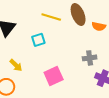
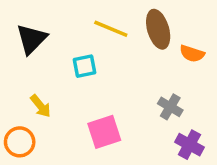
gray cross: (90, 58) -> (170, 107), turned 32

